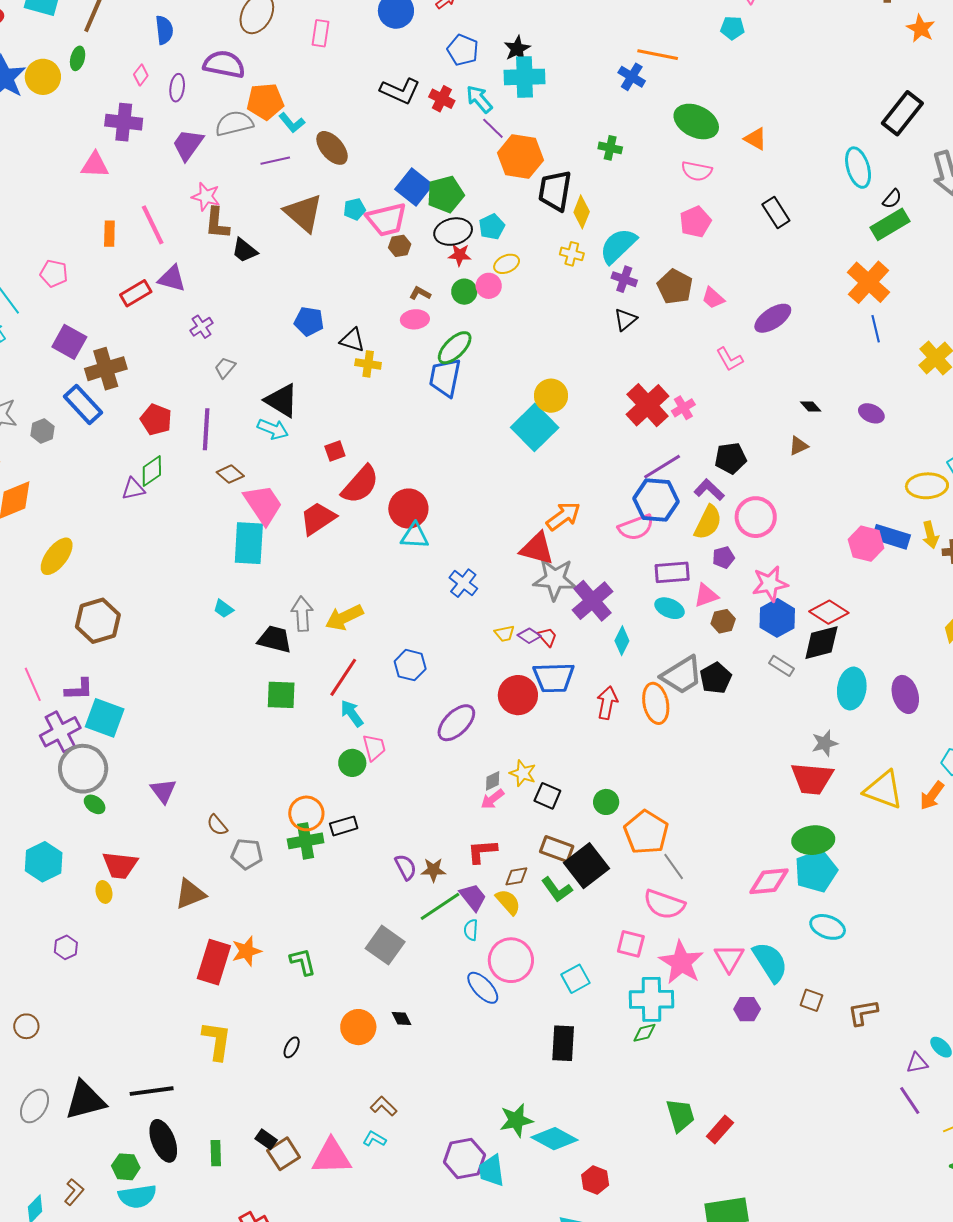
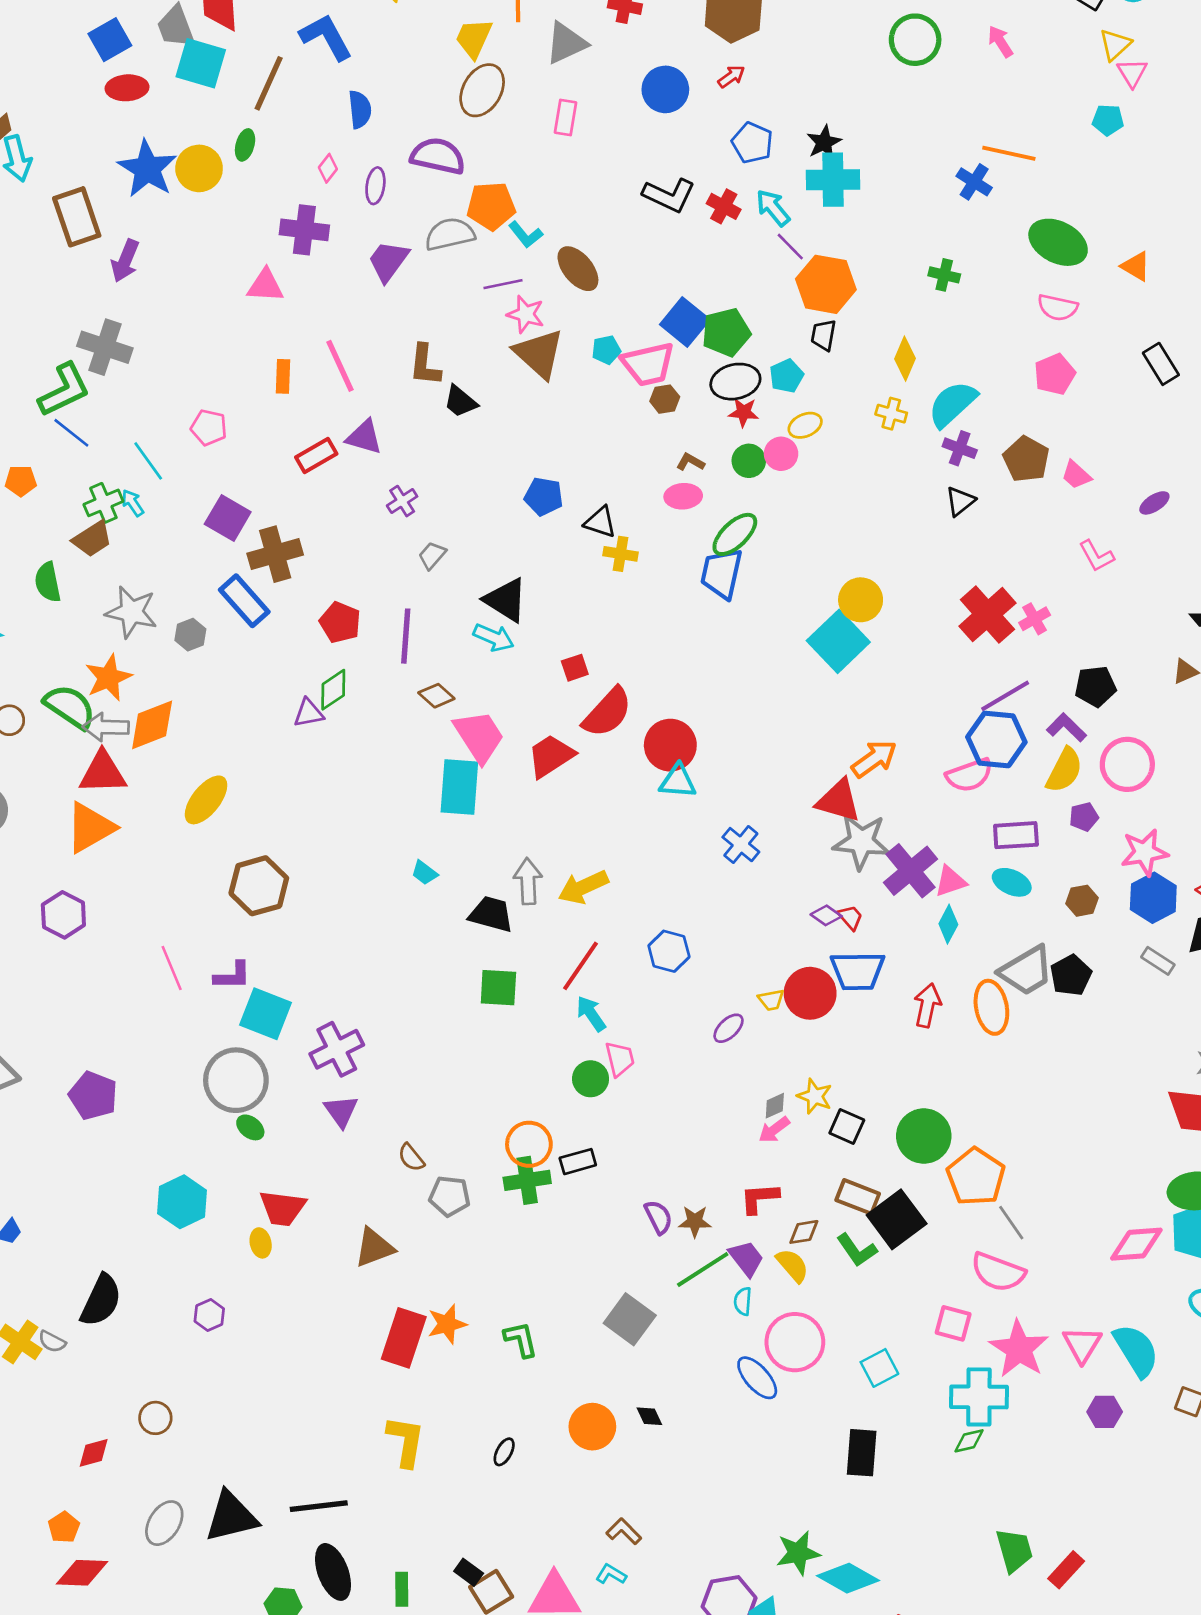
black trapezoid: (555, 191) -> (823, 335), moved, size x0.6
pink star: (206, 197) -> (526, 314), moved
purple ellipse: (773, 318) -> (1154, 503), size x0.6
pink triangle: (706, 595) -> (950, 881), moved
yellow trapezoid: (504, 633) -> (771, 1000), moved
purple ellipse: (456, 723) -> (729, 1028), size x0.6
purple cross: (60, 732) -> (337, 1049), moved
green circle: (606, 802) -> (924, 1136), size x1.6

